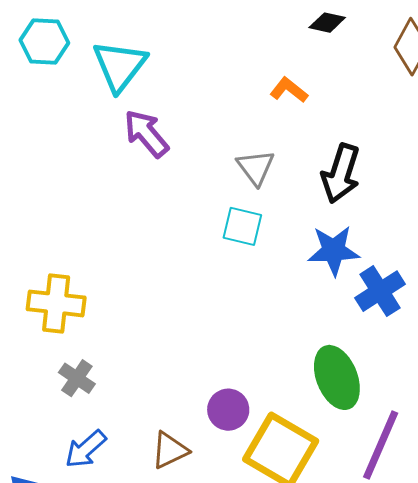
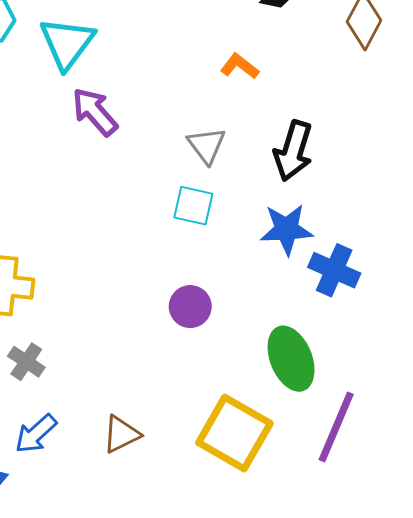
blue cross: (380, 291) -> (334, 270), turned -33
purple circle: (228, 410) -> (190, 307), moved

